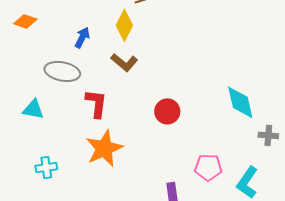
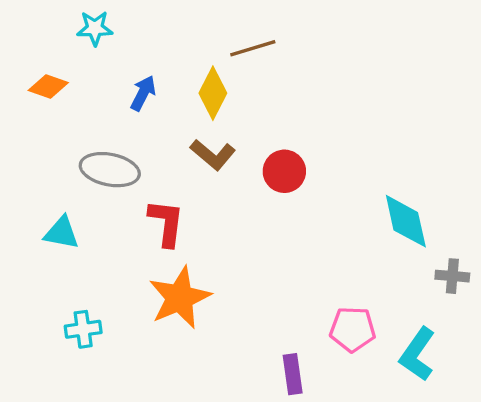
blue arrow: (82, 37) -> (143, 93), moved
red circle: (167, 111) -> (284, 171), moved

